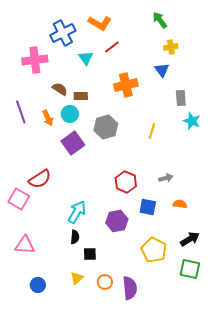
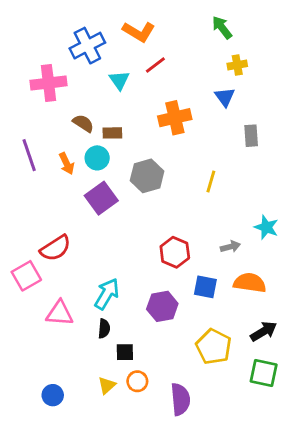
cyan star: (192, 121) -> (266, 227), moved
pink square: (19, 199) -> (26, 276), turned 30
orange semicircle: (180, 204) -> (250, 283), size x1.6
pink triangle: (25, 245) -> (60, 313), moved
orange circle: (105, 282) -> (137, 381), moved

